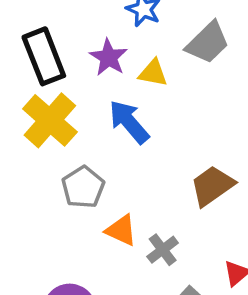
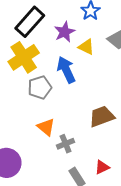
black rectangle: (44, 56) -> (30, 22), turned 48
gray pentagon: (83, 187) -> (40, 87), moved

